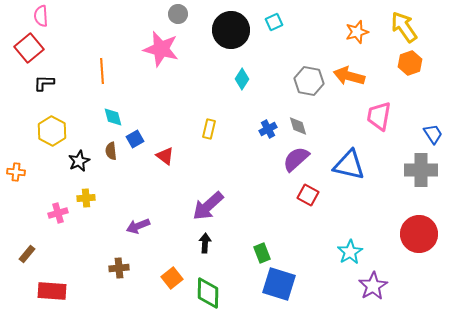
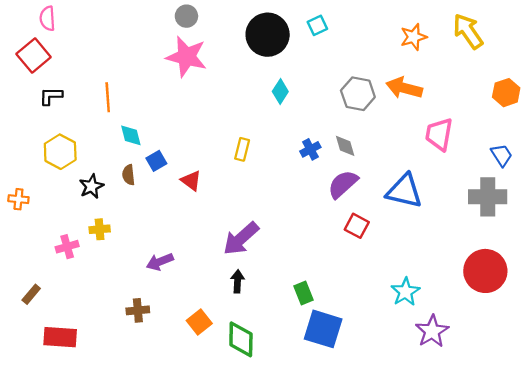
gray circle: (178, 14) -> (186, 16), moved
orange hexagon: (410, 63) -> (506, 93), moved
orange line: (102, 71) -> (108, 97), moved

